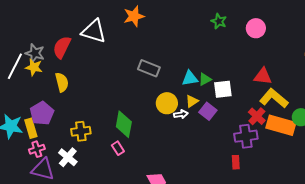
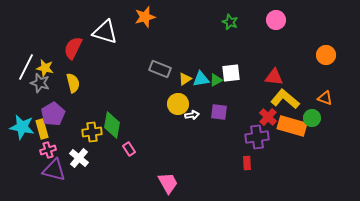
pink circle: (256, 28) -> (276, 20), moved
gray star: (35, 53) -> (40, 83), moved
white square: (223, 89) -> (231, 73), moved
yellow triangle: (192, 101) -> (185, 79), moved
purple square: (208, 111) -> (219, 112), turned -30
green diamond: (124, 124) -> (112, 125), moved

